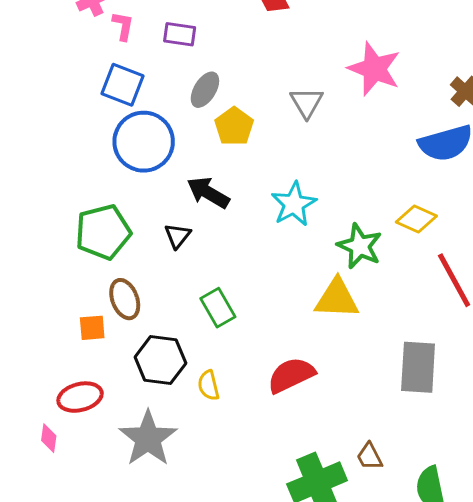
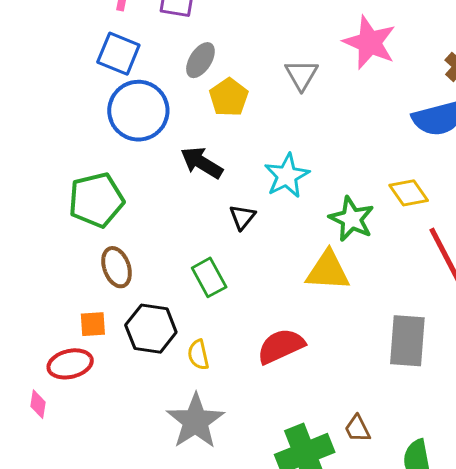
yellow diamond: (416, 219) -> (409, 193), turned 30
black triangle: (178, 236) -> (242, 217), moved
orange square: (92, 328) -> (93, 324), moved
gray star: (148, 438) -> (195, 421), moved

